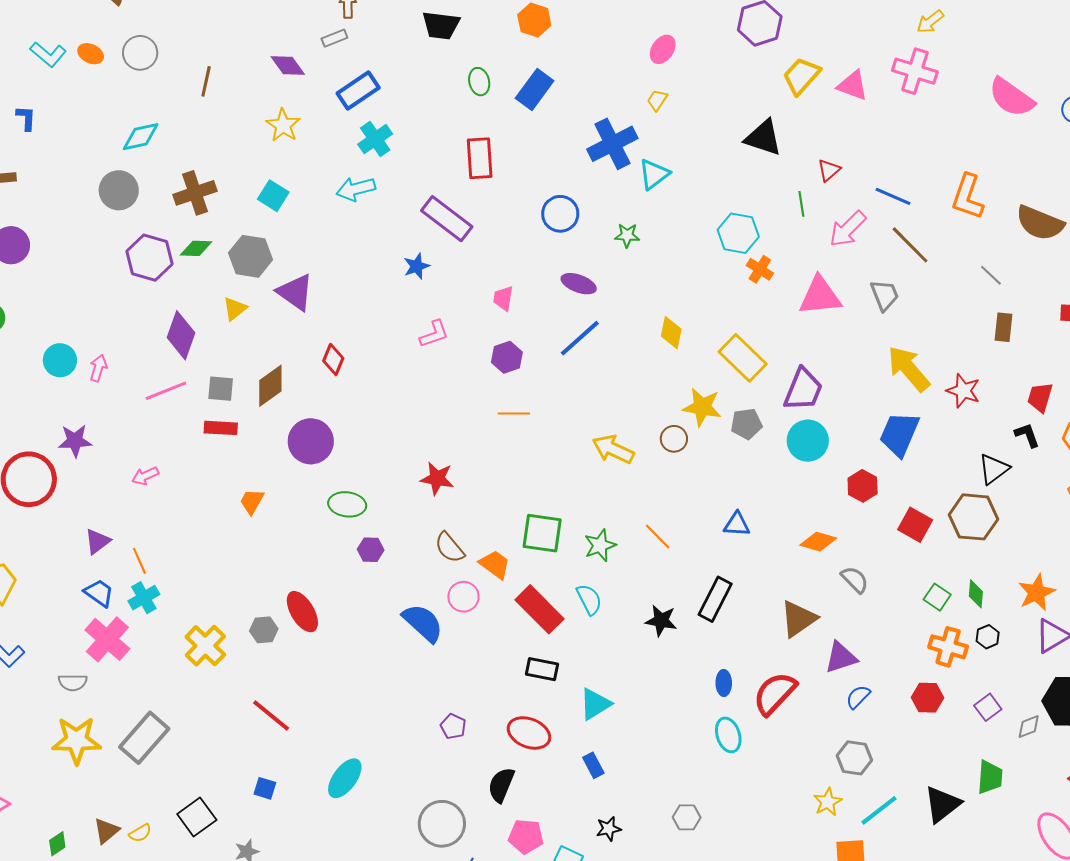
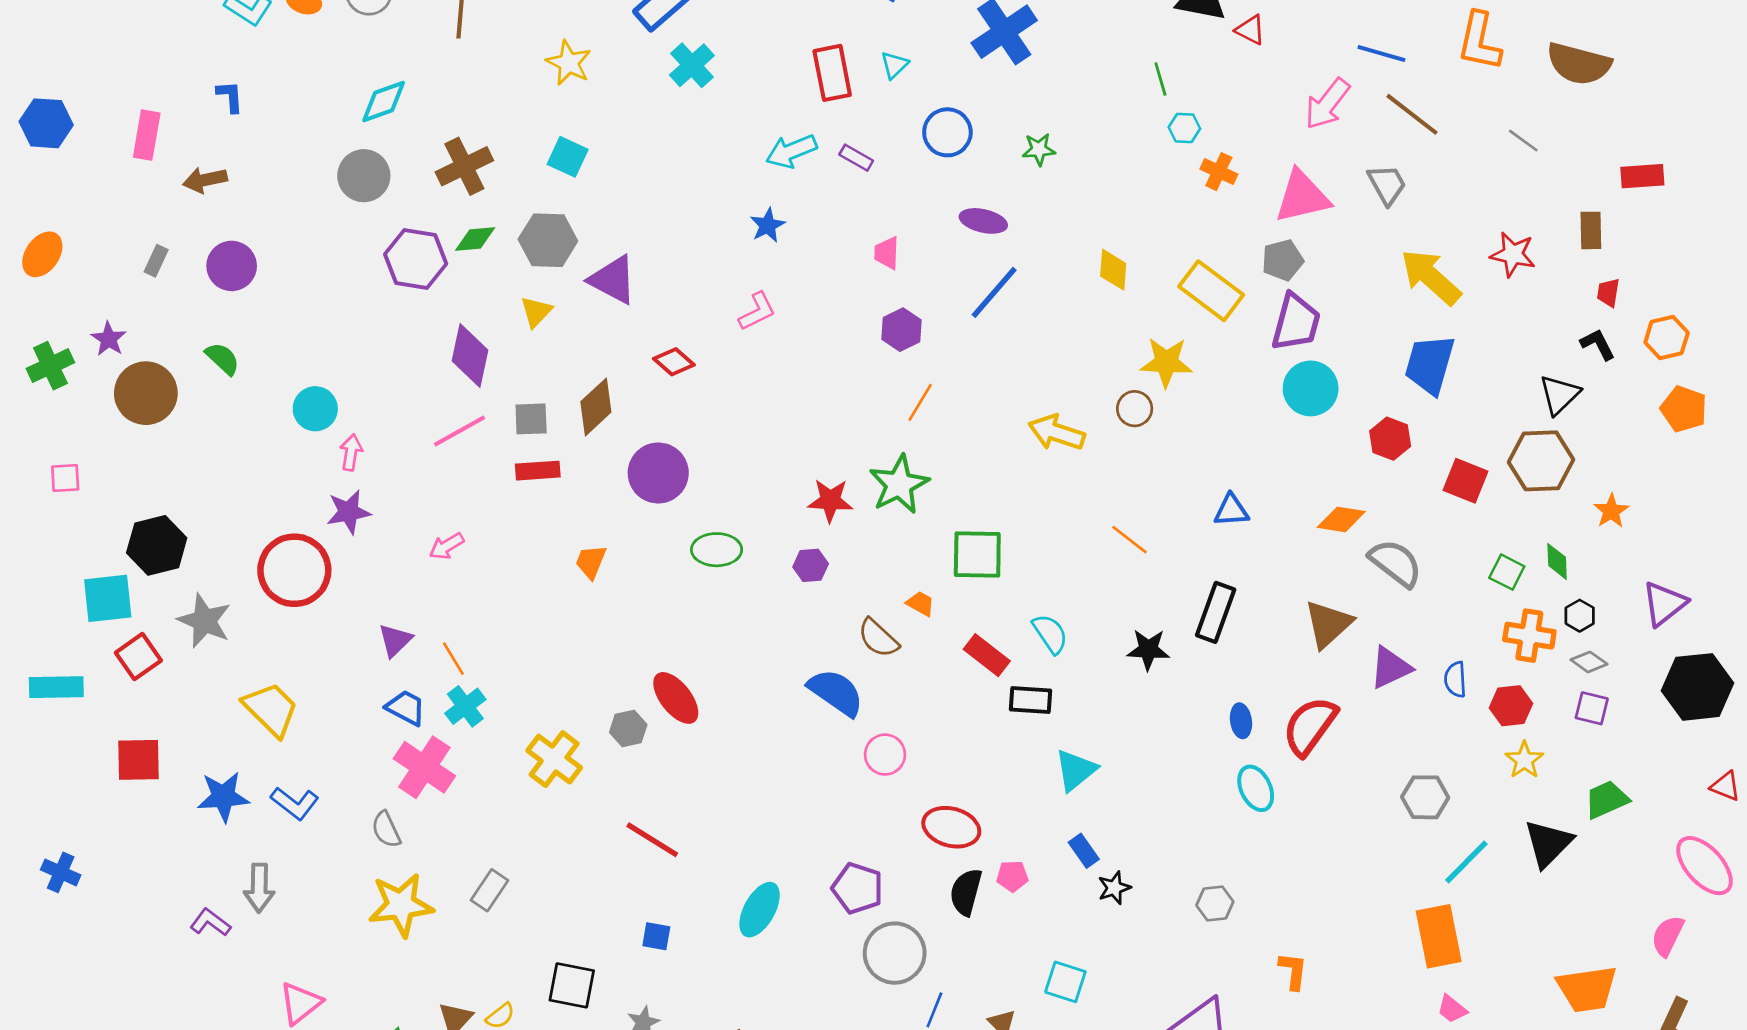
red triangle: (829, 170) -> (1250, 30), moved, turned -45
cyan triangle: (654, 174) -> (894, 65), moved, size x0.7
cyan arrow: (356, 189) -> (791, 151), moved
green line: (801, 204) -> (1160, 79), moved
purple rectangle: (447, 219) -> (856, 158), moved, size x0.5
cyan hexagon: (738, 233) -> (1184, 128), size x0.6
brown rectangle: (1004, 327) -> (1591, 230), moved
pink L-shape: (434, 334) -> (757, 311), moved
red diamond: (333, 359) -> (674, 362), turned -64
pink arrow: (98, 368) -> (351, 452), moved
red star: (963, 391) -> (1513, 254), moved
red trapezoid: (1040, 397) -> (1608, 293), size x0.7
orange line: (514, 414) -> (920, 402), turned -52
gray pentagon: (746, 424) -> (1283, 260), moved
green star: (600, 545) -> (899, 484), moved, size x1.4
brown semicircle: (450, 548) -> (878, 638), moved
purple hexagon: (371, 550) -> (811, 565), moved
orange trapezoid: (495, 564) -> (920, 604), size x0.7
gray semicircle: (855, 580) -> (1396, 563), size x1.4
orange star: (1037, 592) -> (1611, 511), moved, size x0.7
pink circle: (463, 597) -> (885, 755), moved
red rectangle: (540, 609) -> (987, 655), size x0.7
black rectangle: (542, 669) -> (1031, 700), moved
gray semicircle: (73, 682) -> (386, 830), turned 72
blue semicircle: (858, 697) -> (1455, 679), moved, turned -40
purple square: (988, 707) -> (1592, 708), turned -32
purple pentagon: (453, 726) -> (857, 888), moved, size x1.5
gray diamond: (1029, 727) -> (1589, 662), moved, turned 64
red ellipse: (529, 733) -> (951, 827), moved
gray rectangle: (144, 738) -> (489, 890), size x0.6
green trapezoid: (990, 777) -> (1606, 800), turned -111
yellow star: (828, 802) -> (1524, 760), moved
black square: (197, 817) -> (572, 985), turned -36
black star: (609, 829) -> (1114, 888), moved
pink pentagon: (526, 836) -> (1012, 876), moved, size x0.7

